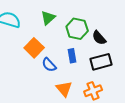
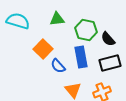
green triangle: (48, 18) -> (57, 19), turned 35
blue rectangle: (72, 56) -> (81, 57), size x1.5

